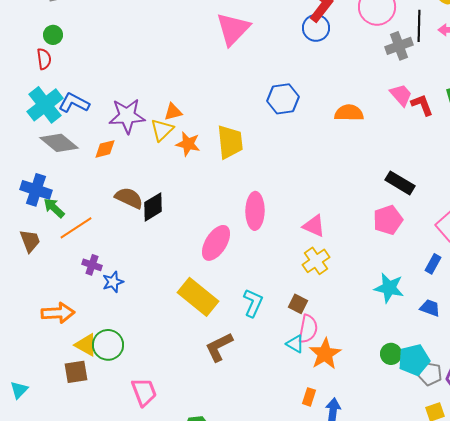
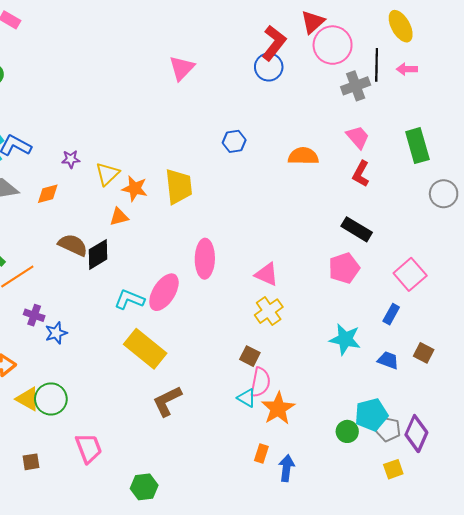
pink triangle: (233, 29) -> (182, 68), size x0.7
blue hexagon: (283, 99) -> (234, 141), size x0.7
red L-shape: (422, 105) -> (361, 174), moved, turned -130
orange triangle: (173, 112) -> (119, 217), moved
purple star: (127, 116) -> (71, 159), size x0.5
cyan L-shape: (253, 303) -> (129, 300), moved, turned -92
green circle: (391, 354) -> (347, 431), moved
brown square: (76, 372) -> (31, 462), moved, size x0.7

